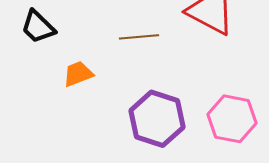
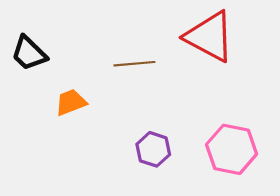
purple hexagon: (157, 119) -> (153, 149), size x0.6

